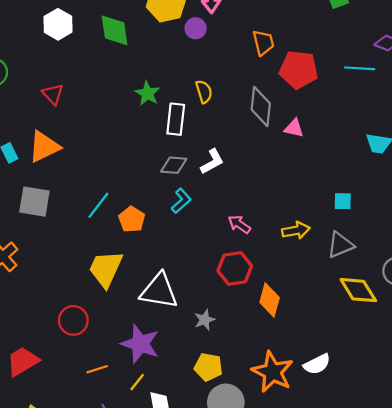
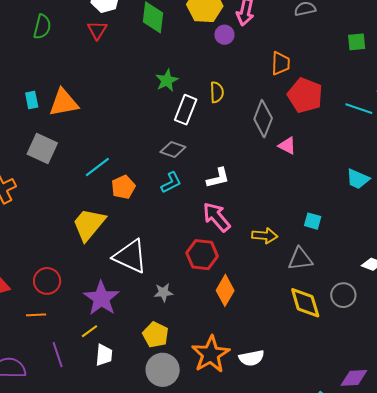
red triangle: (53, 94) -> (97, 30), moved
white L-shape: (212, 162) -> (218, 178), moved
pink arrow: (239, 224) -> (216, 217), size x1.5
red circle: (73, 320) -> (47, 281), moved
orange line: (97, 369) -> (36, 315), moved

